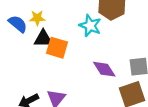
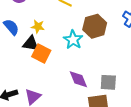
yellow star: (37, 18) -> (38, 27), moved

